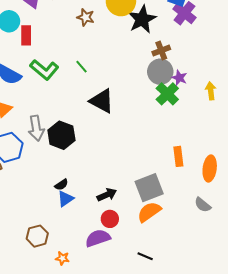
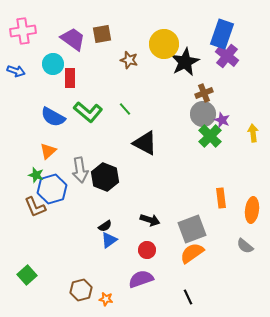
black arrow: (107, 195) -> (150, 220), moved, turned 42
red circle: (110, 219) -> (147, 250), moved
brown hexagon: (37, 236) -> (81, 290), moved
black line: (145, 256) -> (188, 297), turned 42

